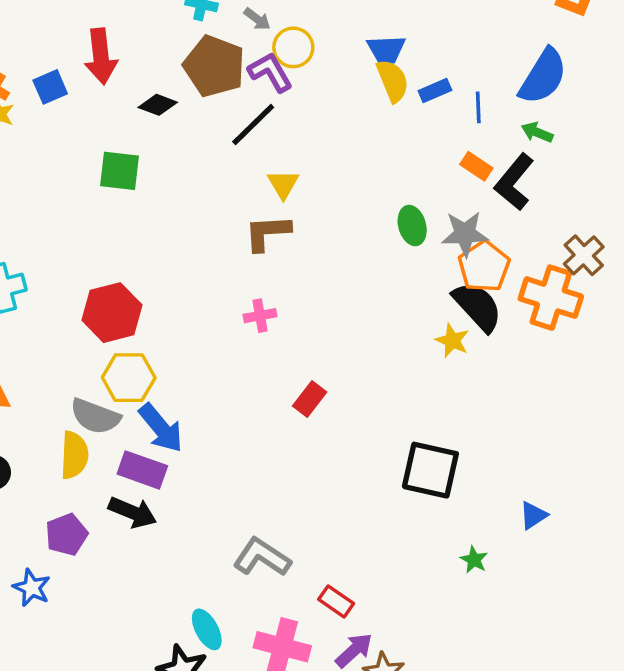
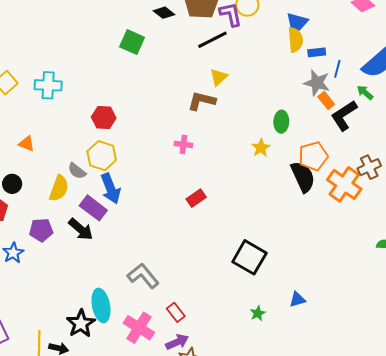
gray star: (465, 234) -> (317, 83), moved
red hexagon: (112, 313) -> (104, 118), size x0.7
yellow star: (452, 341) -> (261, 148), moved
gray semicircle: (95, 416) -> (77, 171), size x0.7
cyan ellipse: (207, 629) -> (101, 305), size x1.4

